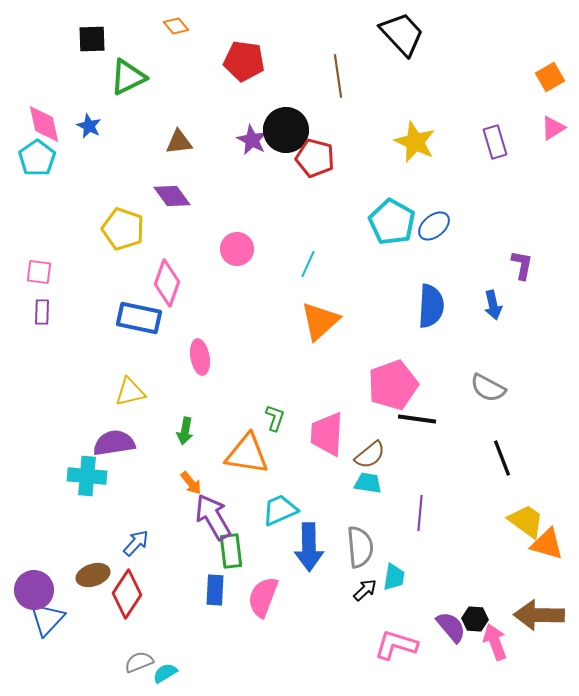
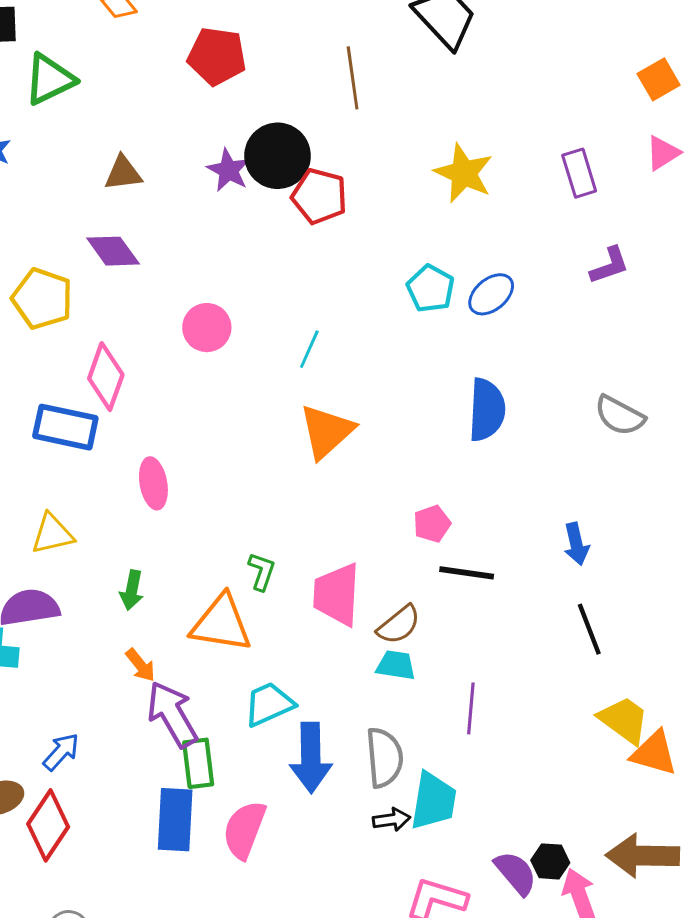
cyan pentagon: (392, 222) -> (431, 289), size x0.7
purple L-shape: (522, 265) -> (609, 265), moved, turned 60
blue arrow: (493, 305) -> (576, 544), moved
pink pentagon: (393, 385) -> (432, 524), size x0.5
gray semicircle: (488, 388) -> (620, 416), moved
cyan trapezoid: (394, 577) -> (433, 801), size x1.5
blue rectangle: (215, 590) -> (175, 820), size x1.4
black arrow: (365, 590) -> (392, 820), turned 35

